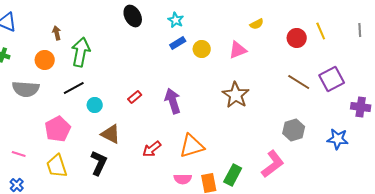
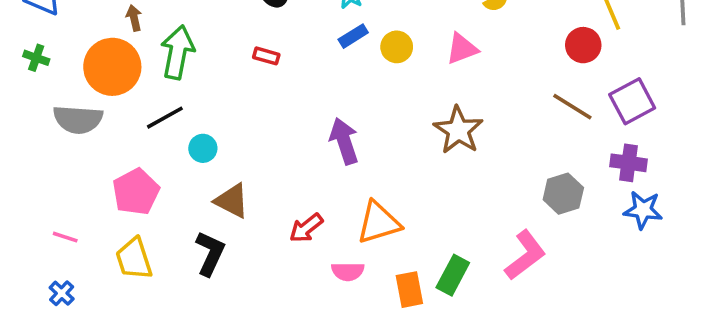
red circle: (297, 38) -> (583, 45), moved
orange circle: (45, 60) -> (112, 67), size x1.6
red rectangle: (135, 97) -> (266, 56), moved, turned 56
purple cross: (361, 107) -> (629, 163), moved
pink semicircle: (183, 179) -> (348, 271), moved

